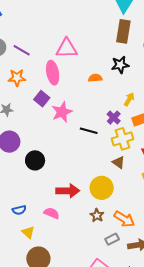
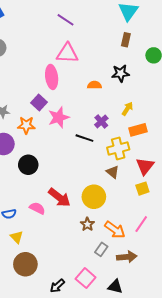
brown rectangle: (123, 31) -> (126, 40), size x0.6
purple line: (22, 50) -> (66, 20), moved
orange star: (17, 78) -> (26, 125), moved
purple cross: (114, 118) -> (101, 121), moved
red arrow: (68, 191) -> (59, 198), turned 35
pink semicircle: (52, 213) -> (37, 208), moved
gray rectangle: (112, 239) -> (101, 249), turned -32

